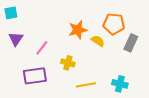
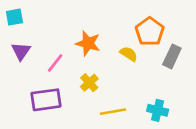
orange pentagon: (114, 24) -> (150, 32), turned 30
orange star: (78, 30) -> (88, 43), moved, turned 30
yellow cross: (68, 63) -> (89, 83), turned 32

